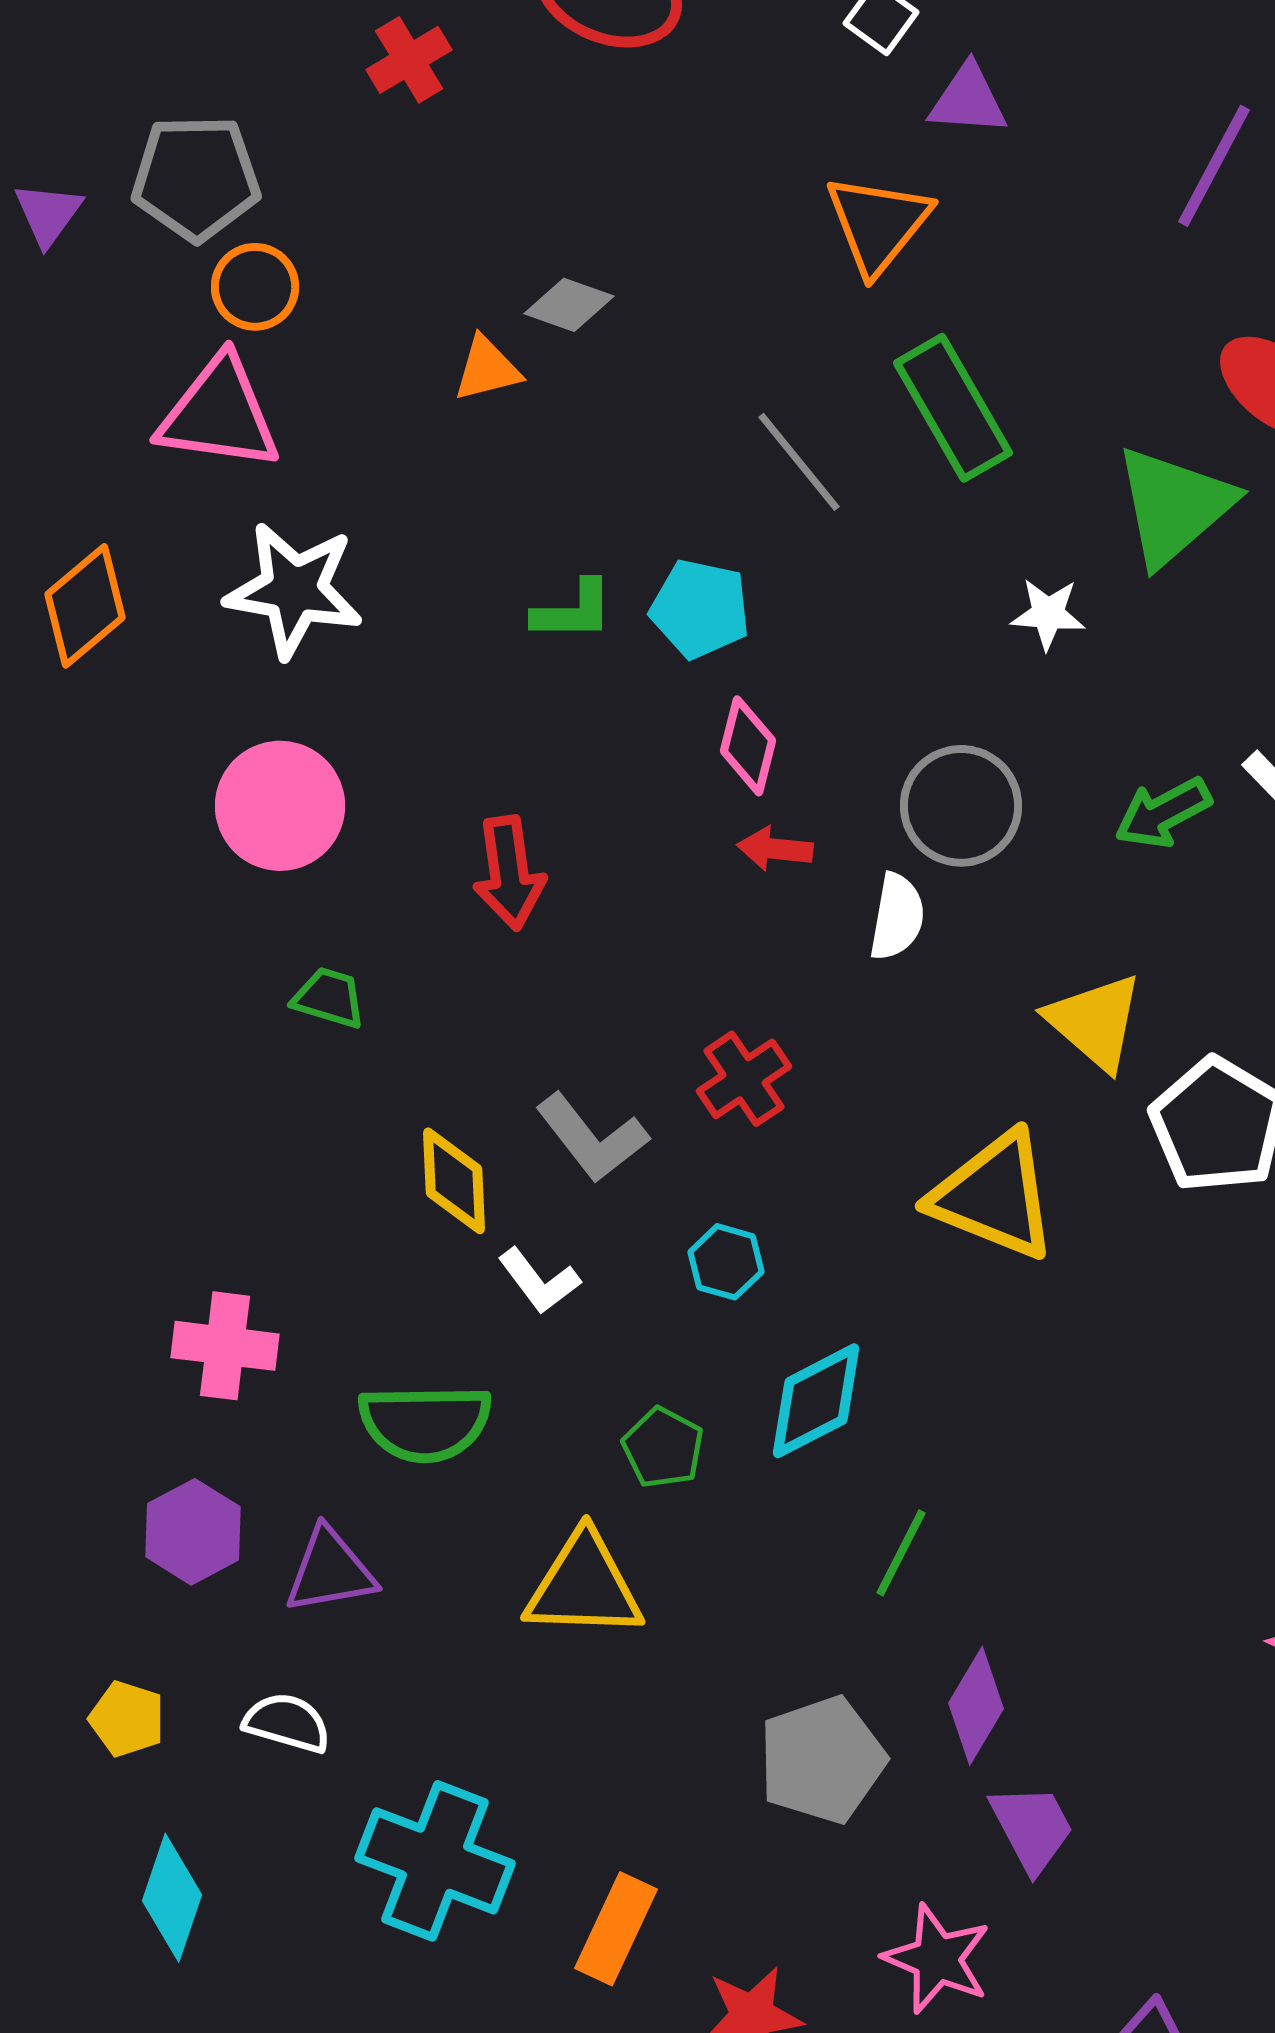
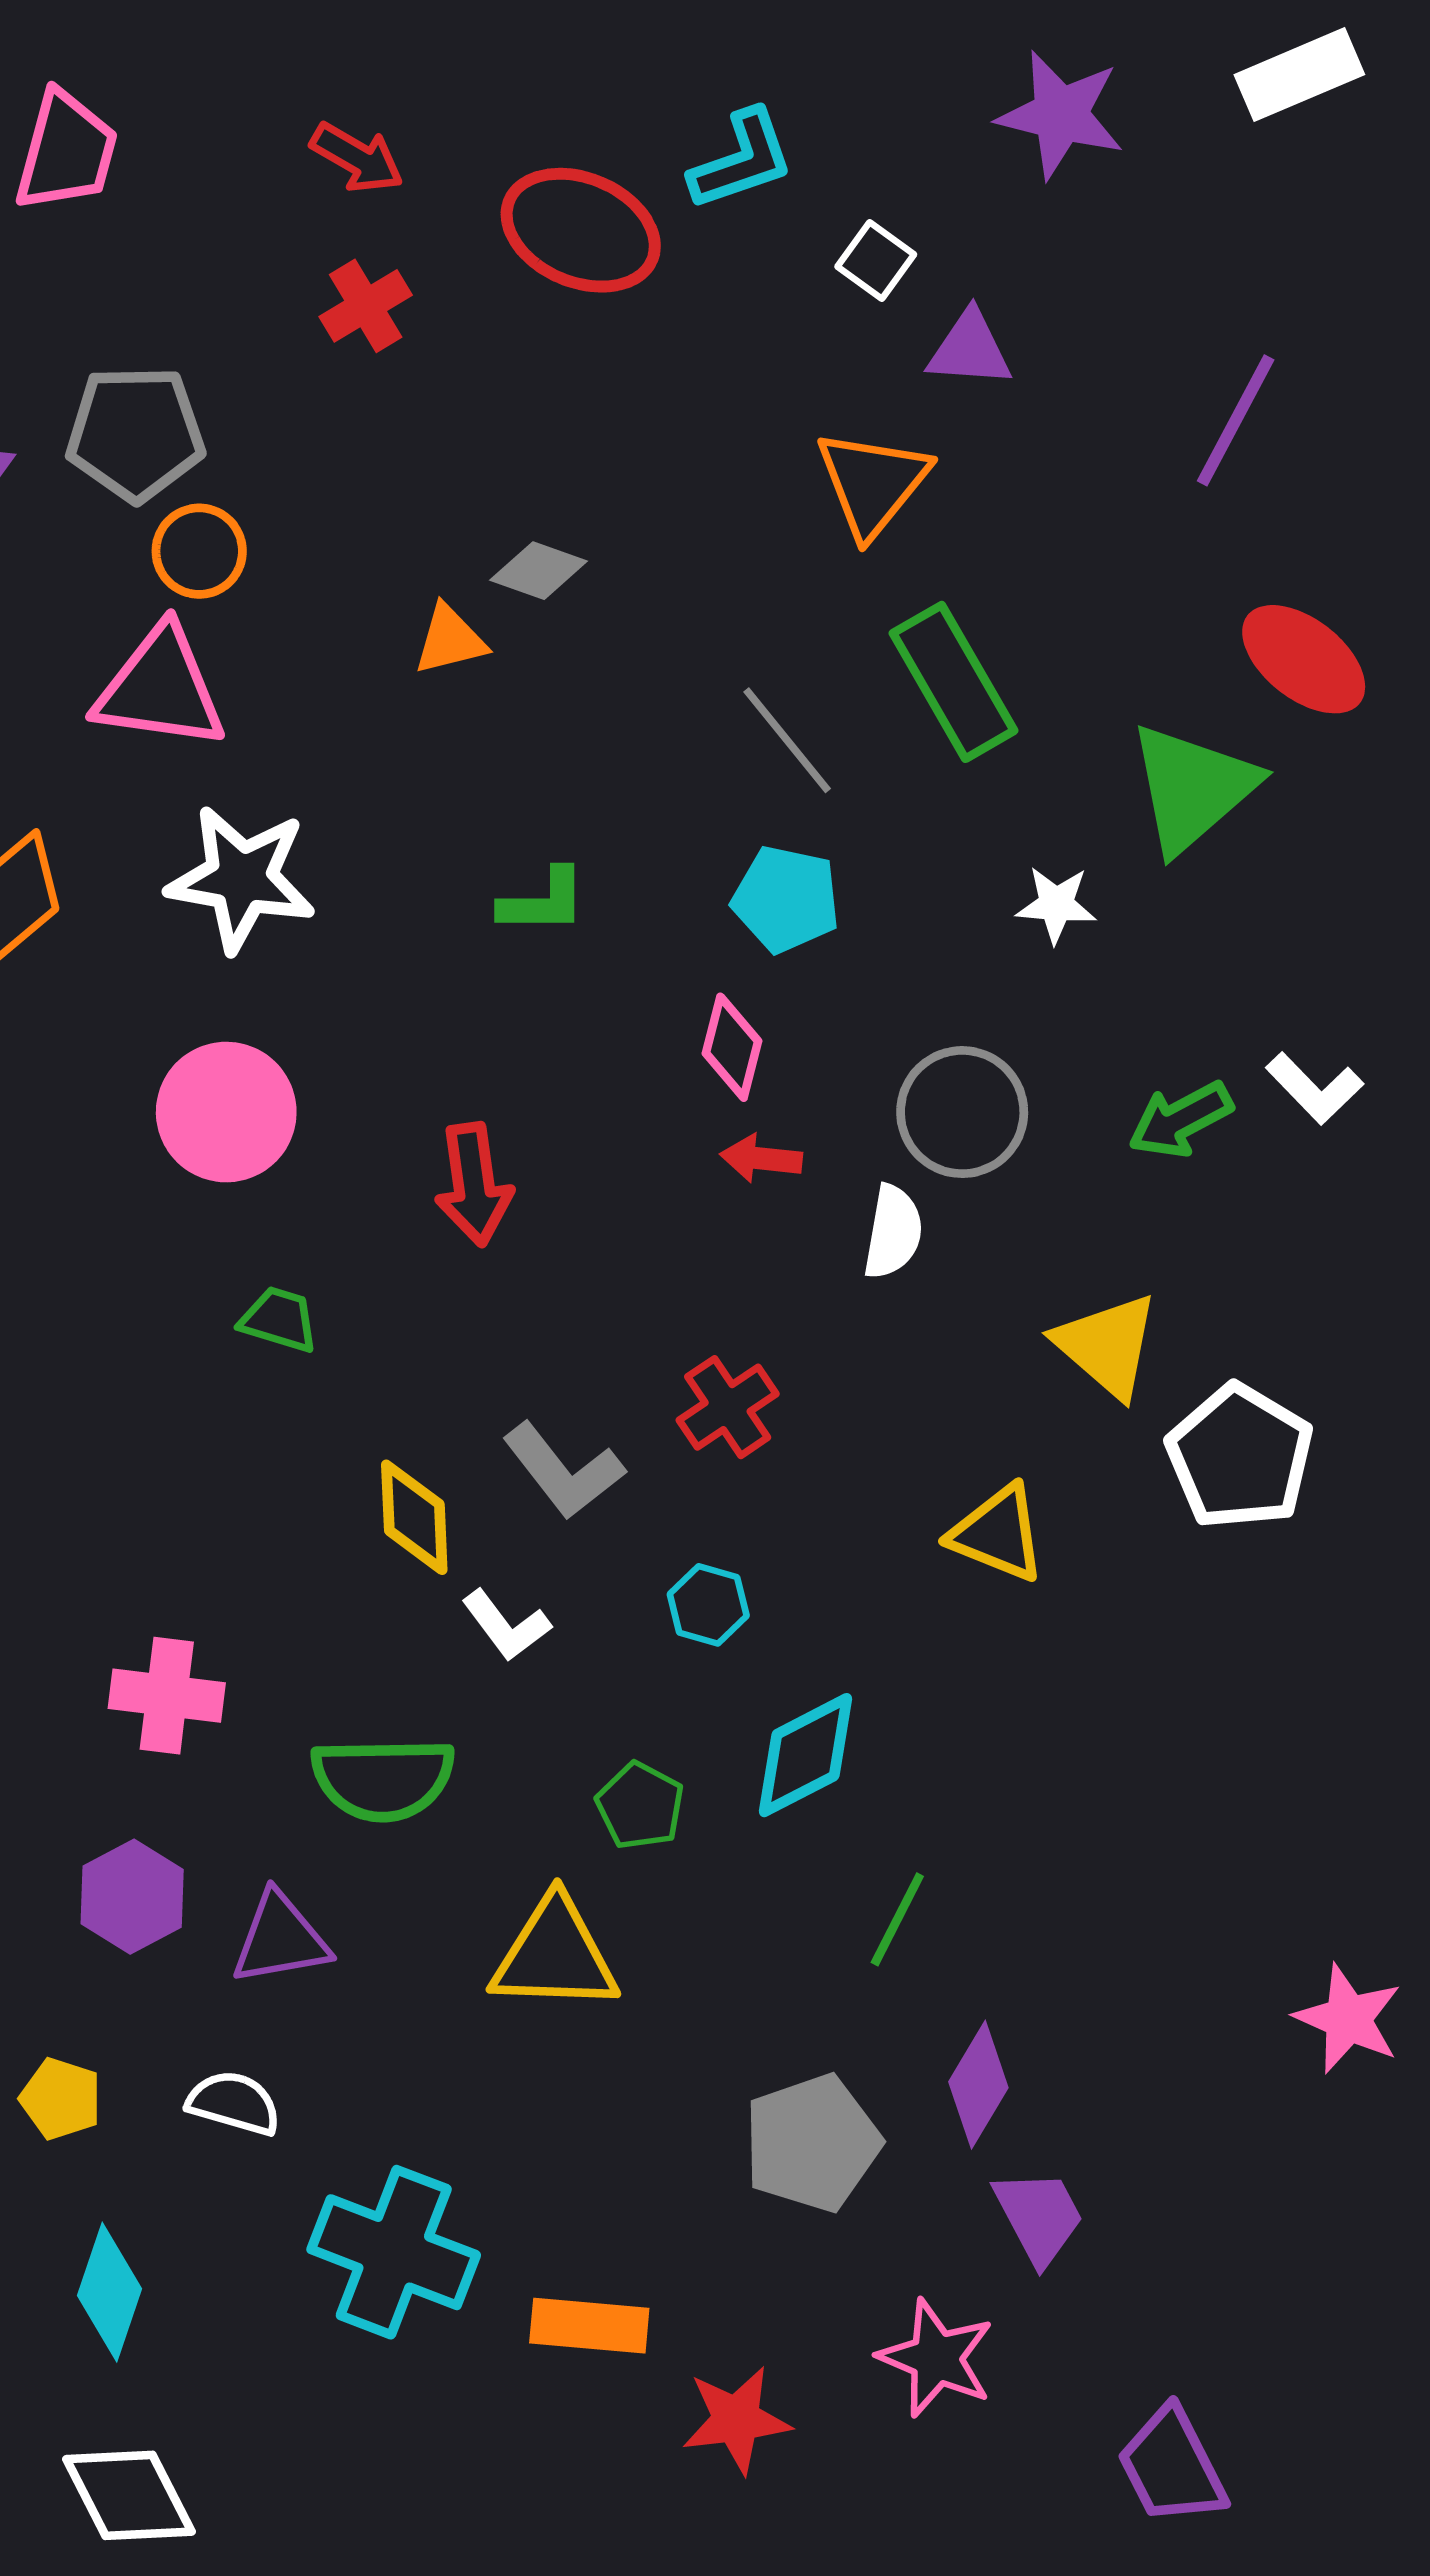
cyan pentagon: (700, 609) -> (786, 899), moved
yellow triangle: (994, 1196) -> (998, 1534), size x0.7
orange rectangle: (616, 1929) -> (589, 2326), turned 70

